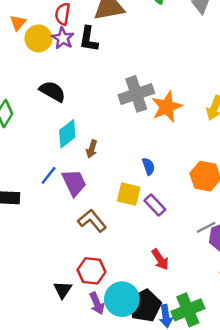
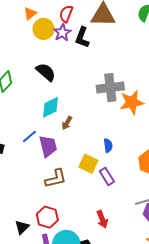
brown L-shape: (92, 221) -> (56, 178), turned 105

